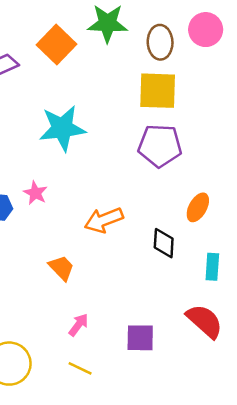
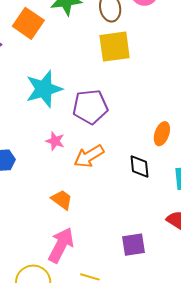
purple pentagon: (160, 146) -> (90, 107), moved
pink star: (35, 193) -> (55, 141), moved
pink arrow: (78, 325) -> (61, 245), moved, size x1.8

